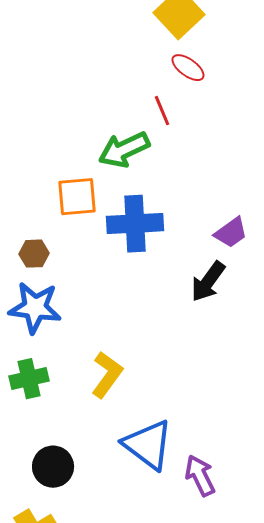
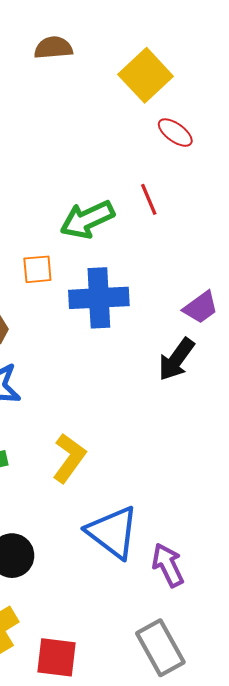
red ellipse: (188, 68) -> (175, 133), moved
red line: (162, 111) -> (149, 199), moved
orange square: (77, 197) -> (37, 269), size x0.7

